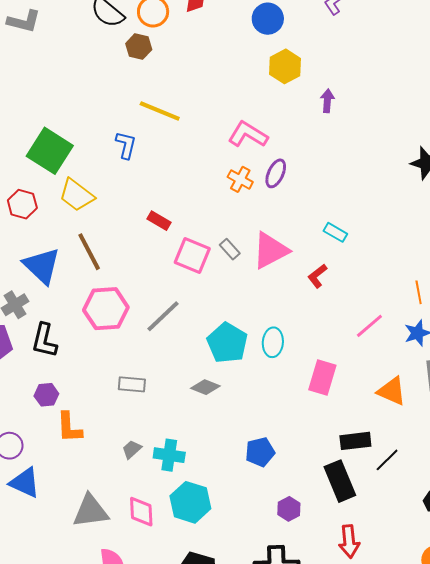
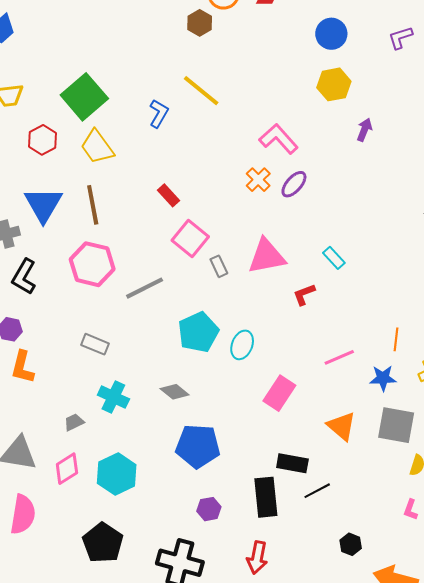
gray rectangle: (230, 249) -> (219, 266), moved
gray diamond: (205, 387) -> (175, 392), moved
gray trapezoid: (132, 449) -> (74, 422), moved
blue pentagon: (260, 452) -> (198, 446), size x1.5
cyan cross: (169, 455) -> (113, 397), moved
pink diamond: (141, 512) -> (67, 469), turned 44

